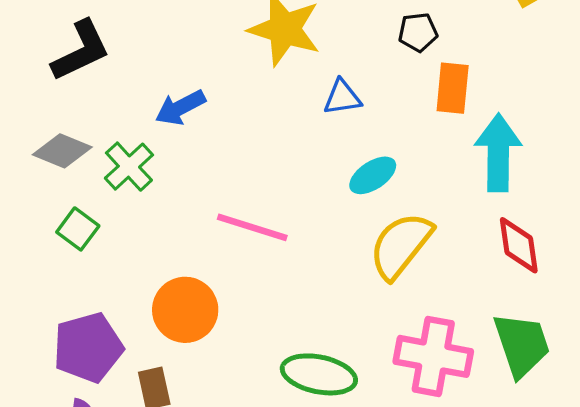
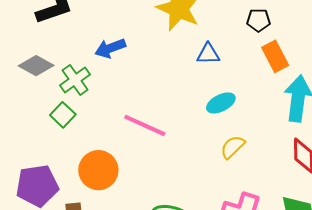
orange rectangle: (453, 88) -> (275, 56), turned -40
green square: (78, 229) -> (63, 115), moved
yellow semicircle: (401, 245) -> (233, 147), size x0.6

